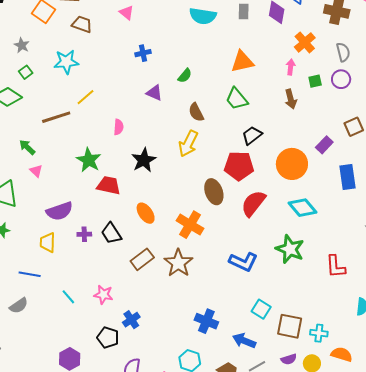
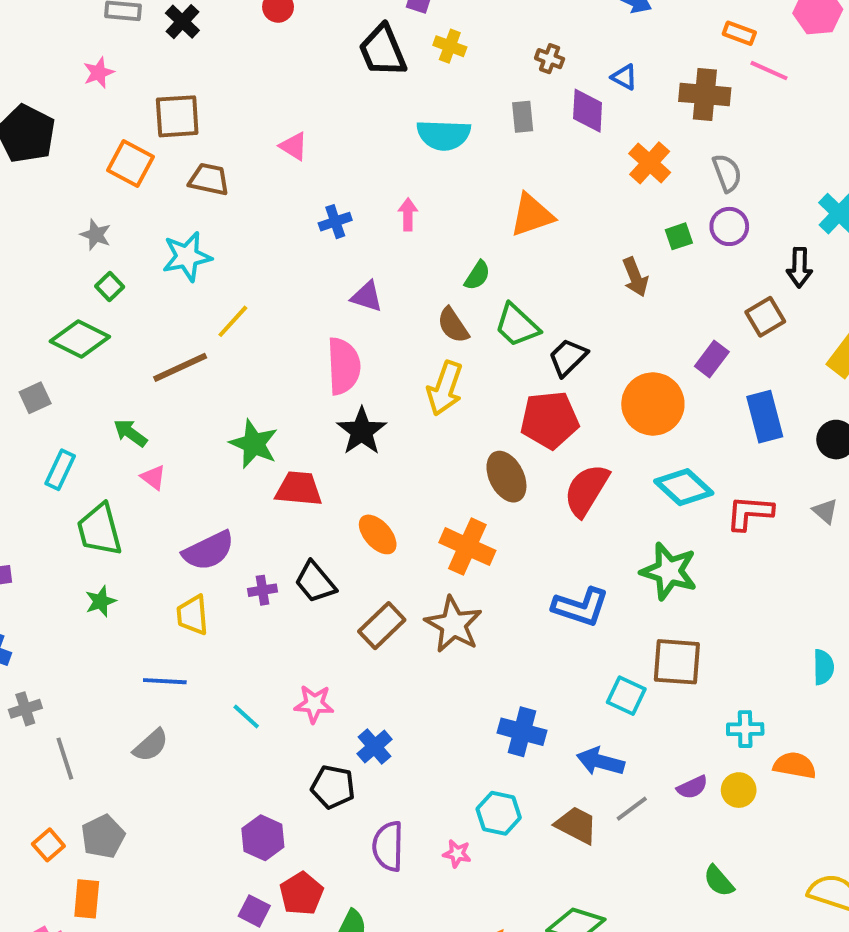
pink arrow: (291, 67) -> (408, 214), moved
green semicircle: (185, 76) -> (477, 275), moved
green trapezoid: (237, 99) -> (517, 325), moved
pink semicircle: (119, 127) -> (344, 366), moved, size x1.8
red L-shape: (336, 267) -> (750, 513), moved, turned 105
brown square: (290, 326) -> (677, 662), moved

